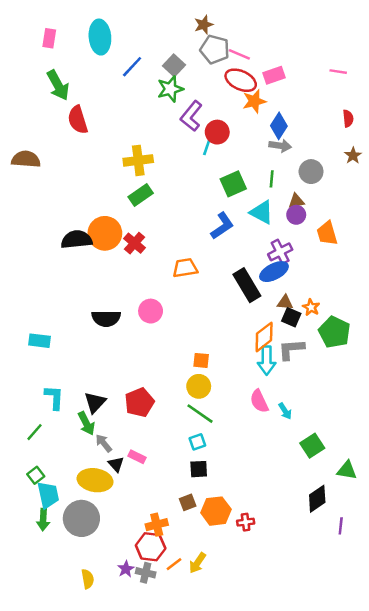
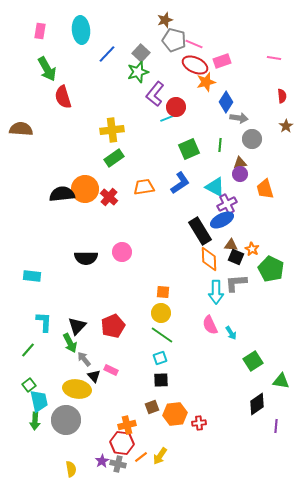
cyan line: (207, 146) -> (168, 118), turned 49
gray arrow: (280, 146) -> (239, 118), moved
cyan triangle: (262, 212) -> (215, 187), moved
orange trapezoid: (185, 268) -> (144, 187), moved
orange diamond: (264, 337) -> (209, 259), moved, turned -55

